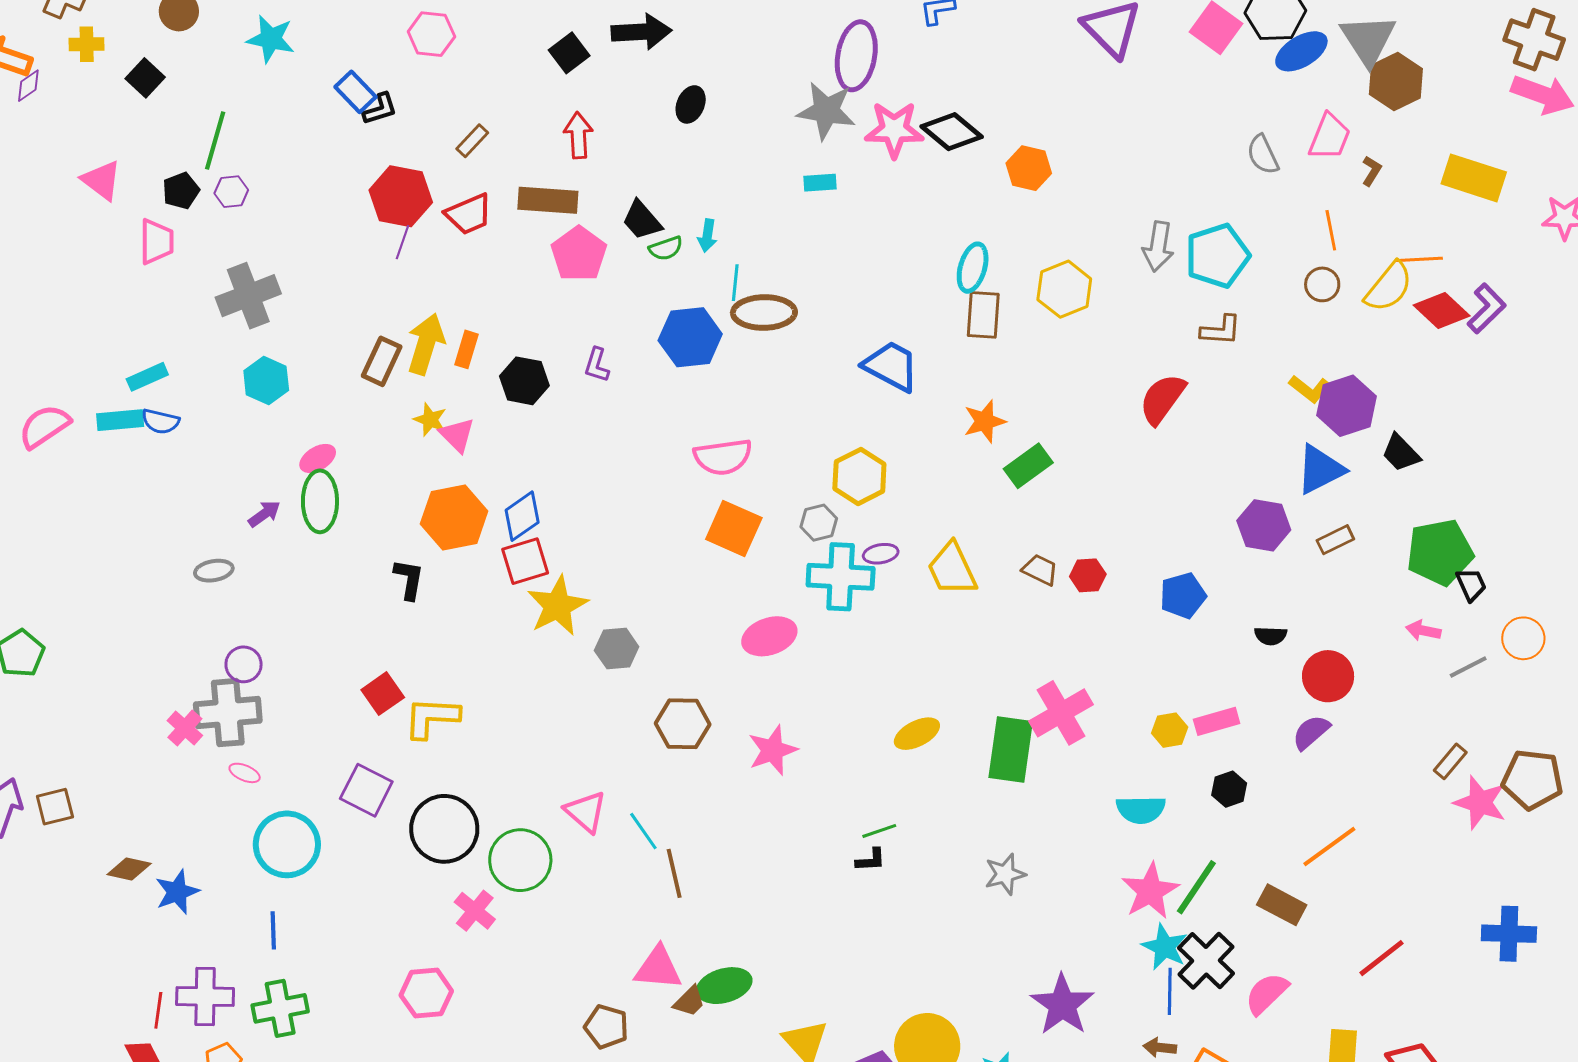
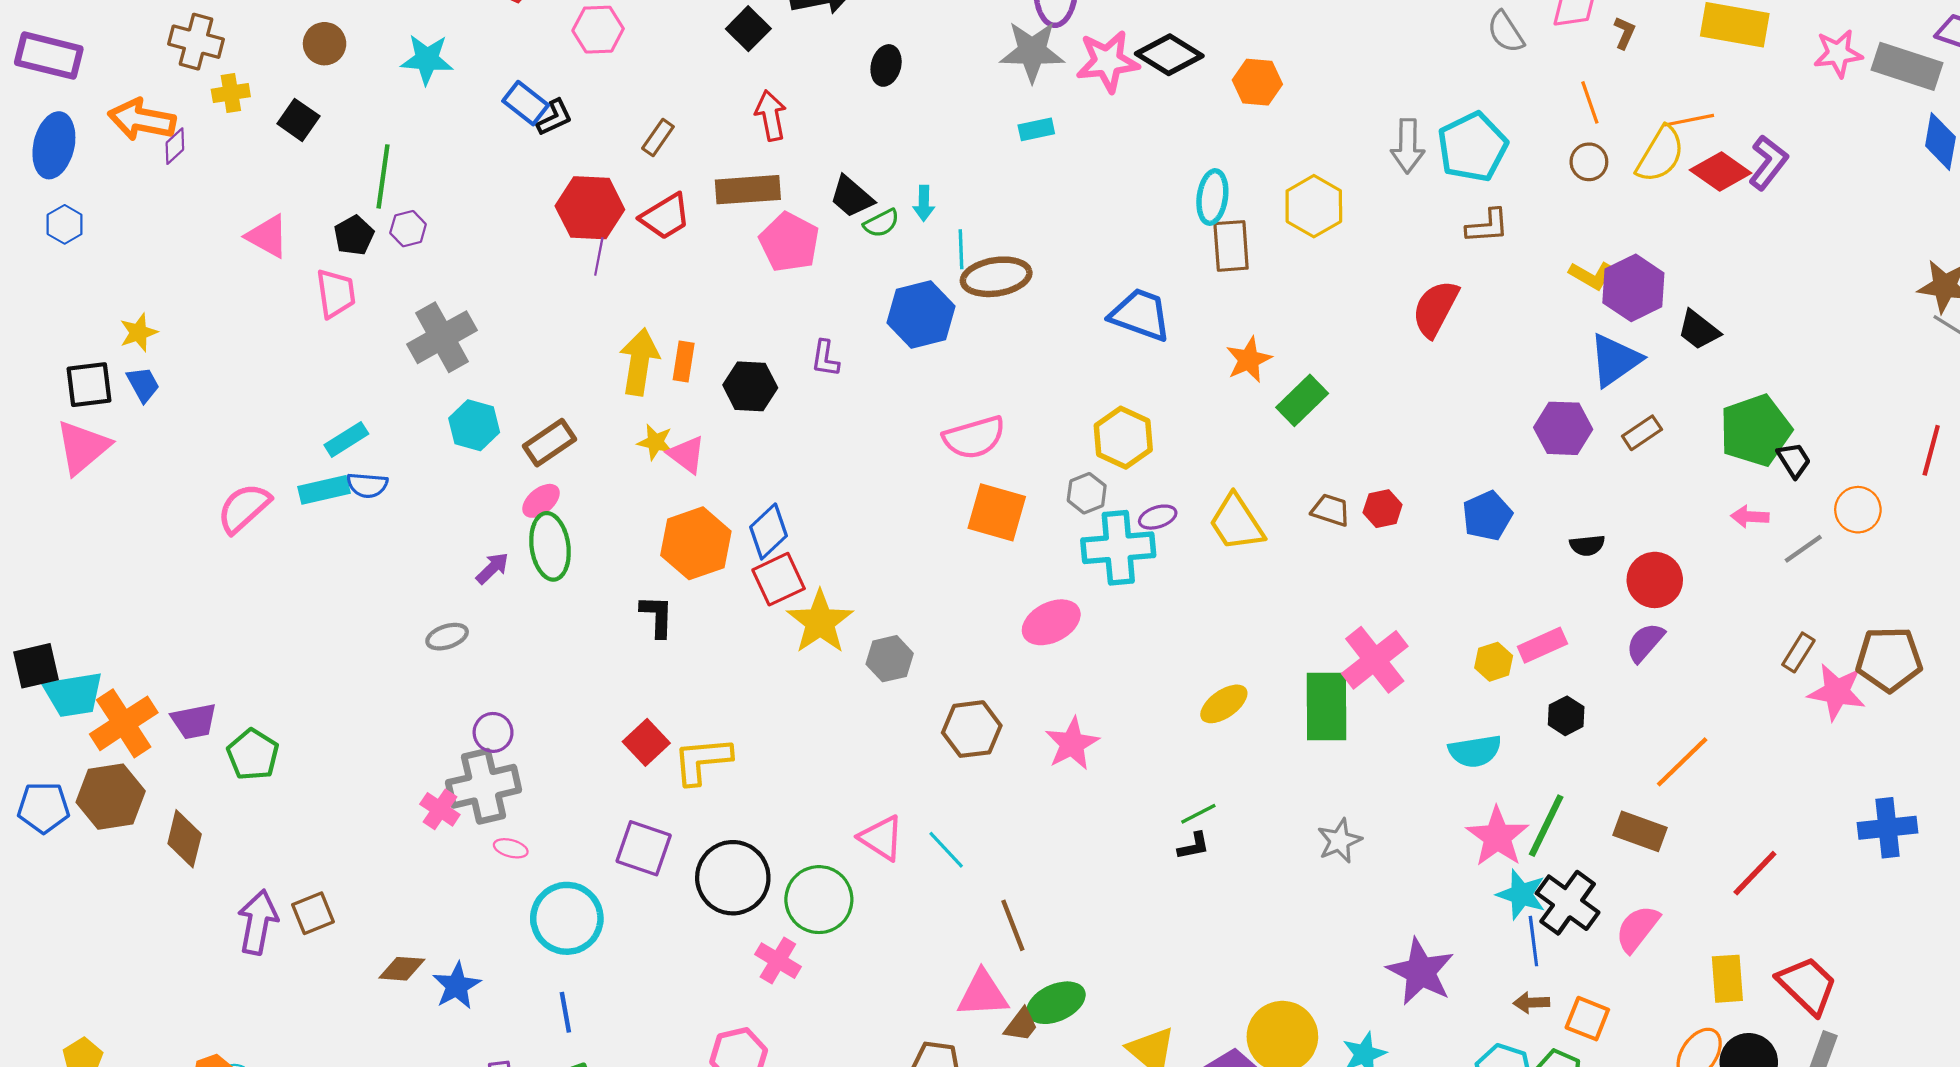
brown rectangle: (382, 361) -> (549, 443), moved, turned 39
brown line: (674, 873) -> (1013, 925), moved

